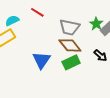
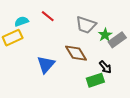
gray trapezoid: (69, 27) -> (86, 25), moved
green rectangle: (71, 62) -> (95, 80), moved

